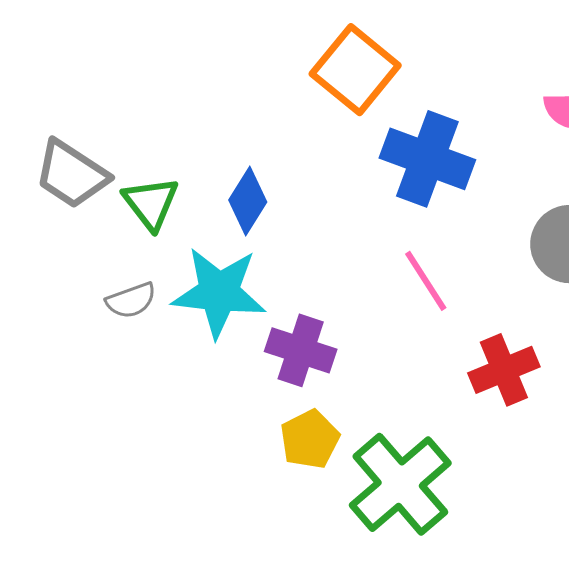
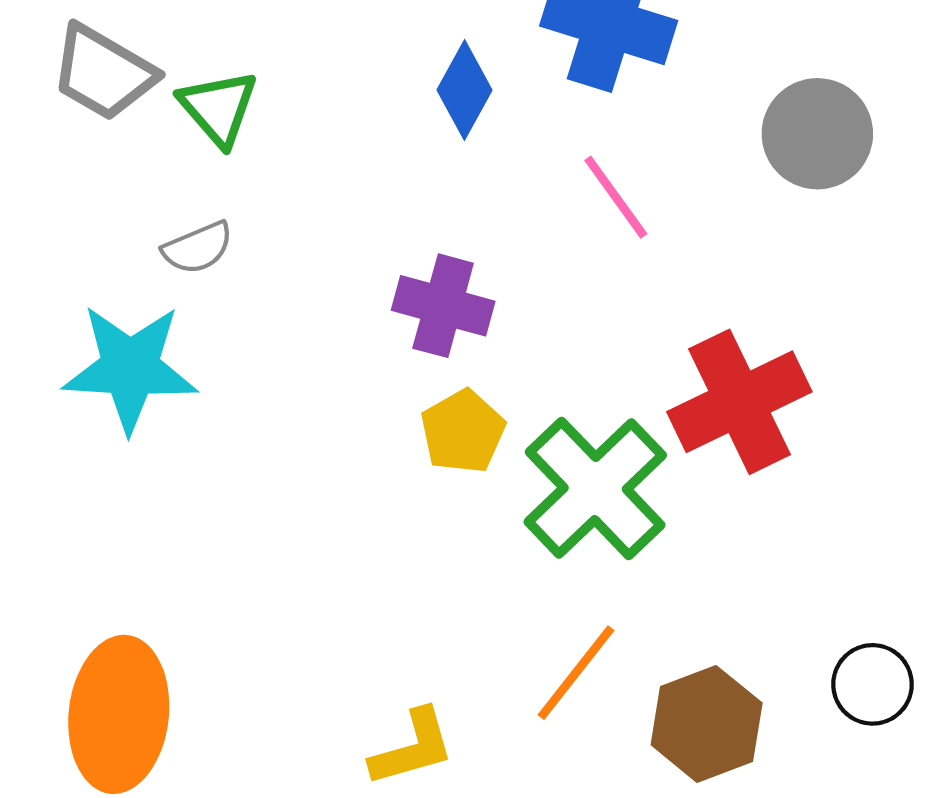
blue diamond: (248, 201) -> (464, 90), moved
cyan star: (219, 292) -> (130, 368), moved
red cross: (504, 370) -> (739, 402), moved, size x1.4

